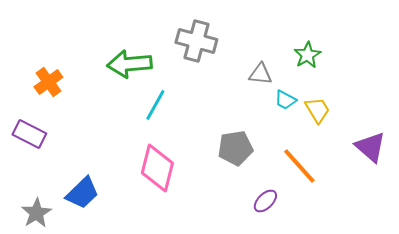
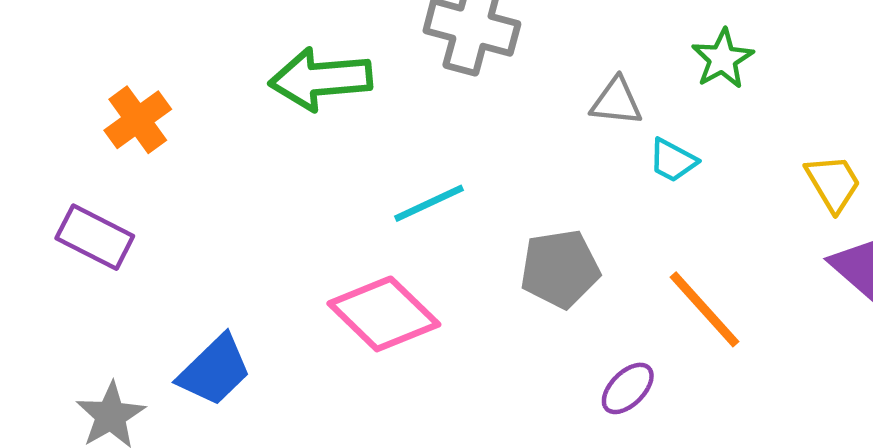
cyan line: (155, 105) -> (429, 203), moved, turned 36
yellow trapezoid: (317, 110) -> (833, 183), moved
pink diamond: (157, 168) -> (384, 314), turned -60

